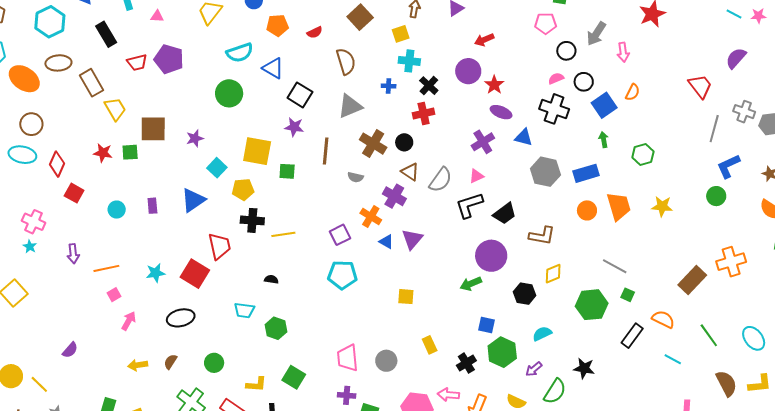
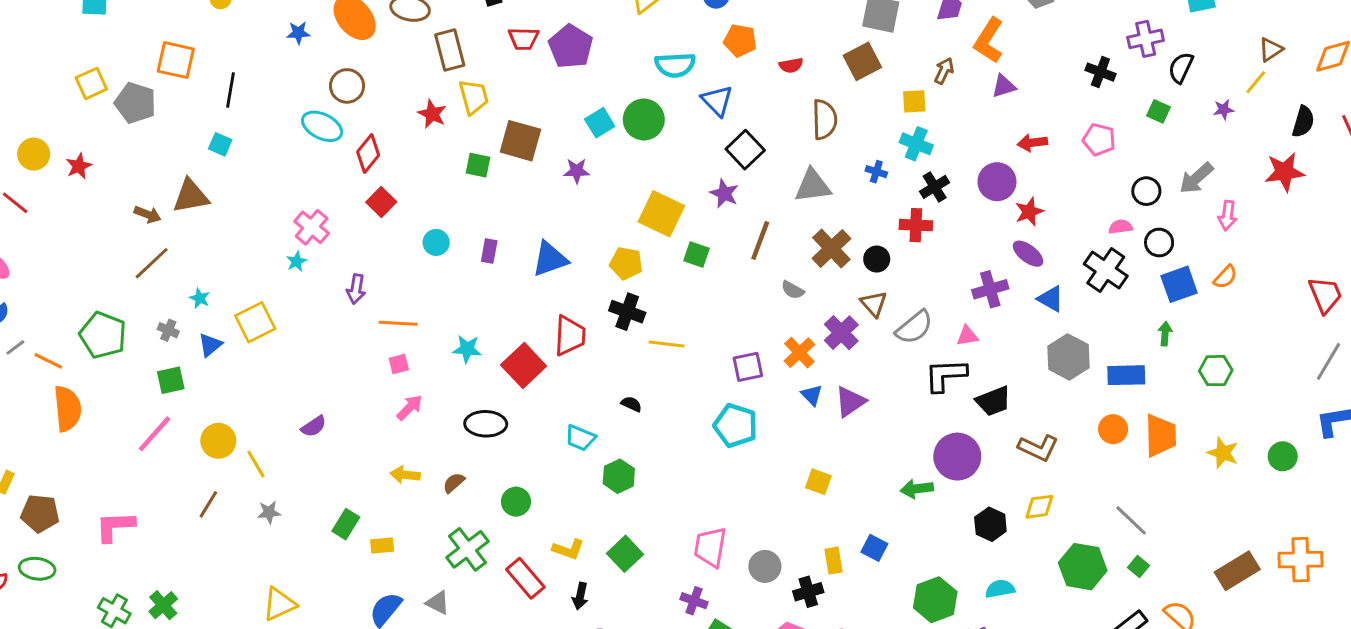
pink pentagon: (546, 23) -> (1099, 140), moved
red star: (103, 153) -> (432, 114), moved
cyan square: (217, 168) -> (600, 123), moved
green circle: (716, 196) -> (1283, 456), moved
blue square: (486, 325) -> (874, 548), moved
black cross: (466, 363) -> (808, 592), moved

